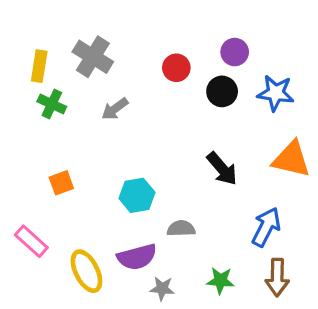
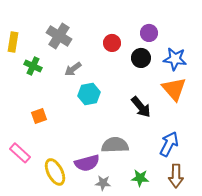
yellow rectangle: (39, 66) -> (13, 42), moved
orange triangle: (291, 159) -> (174, 89), moved, turned 36
cyan hexagon: (137, 195) -> (89, 94), moved
gray semicircle: (181, 229) -> (115, 145), size x1.5

